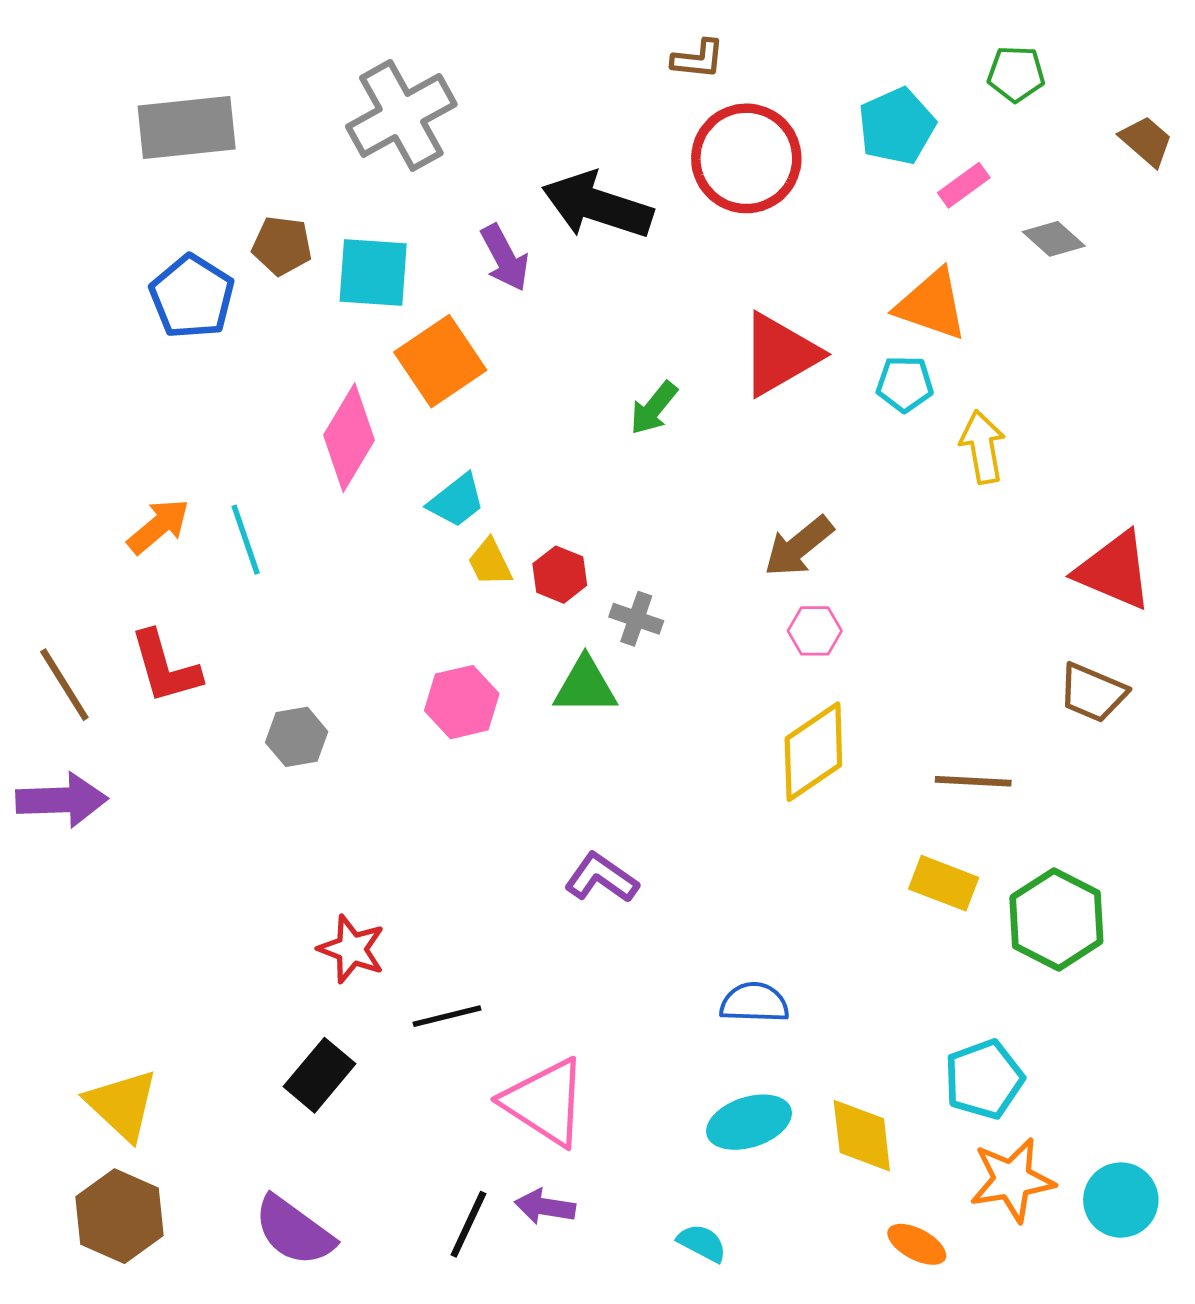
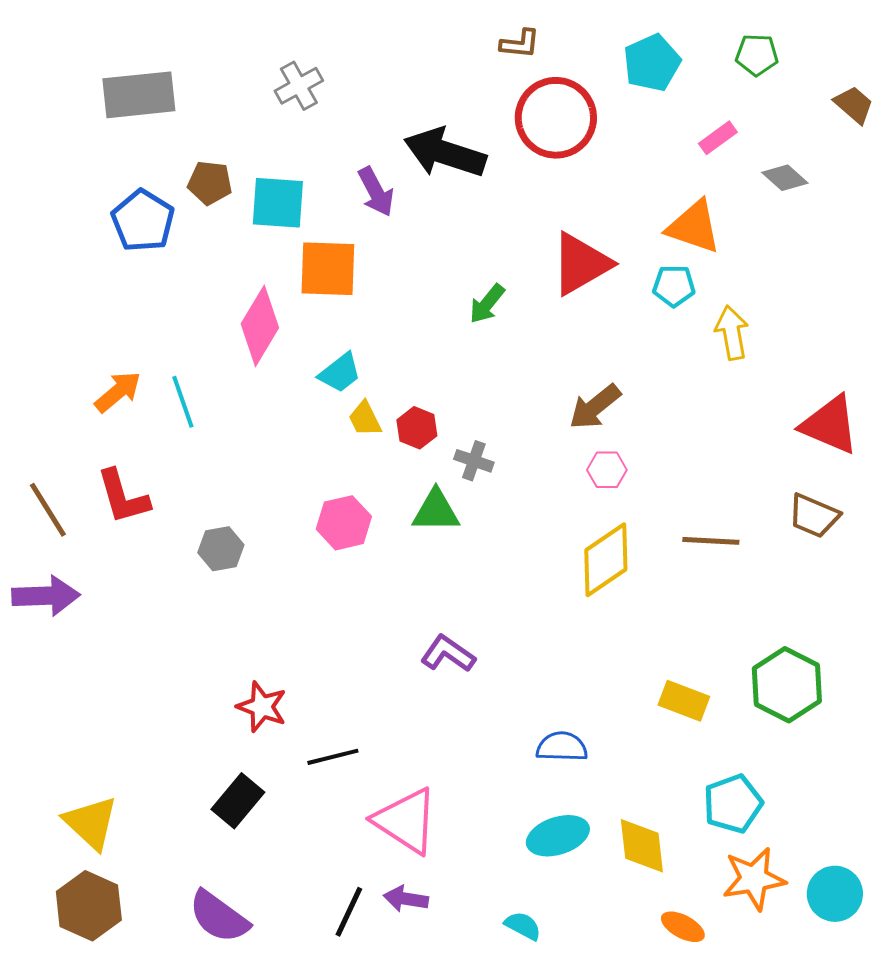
gray cross: (401, 115) -> (299, 86), size x0.6
cyan pentagon: (897, 126) -> (652, 63), moved
orange square: (440, 361) -> (328, 269), turned 36
brown line: (973, 781) -> (711, 541), moved
yellow rectangle: (944, 883) -> (684, 701), moved

